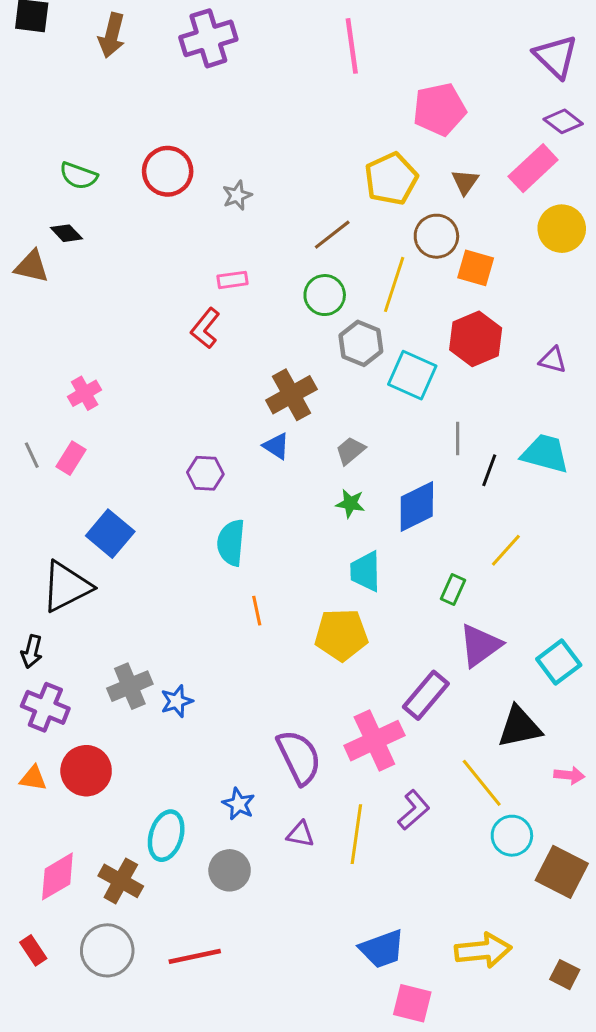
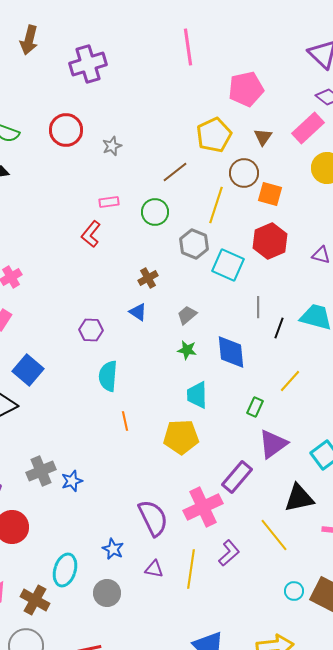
purple cross: (208, 38) -> (88, 64), moved
green circle: (325, 295) -> (155, 212), moved
brown cross: (291, 395) -> (148, 278), size x0.6
blue diamond: (417, 506) -> (231, 352), turned -69
cyan circle: (512, 836) -> (294, 591), moved, size x0.7

